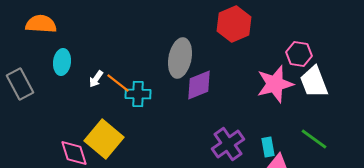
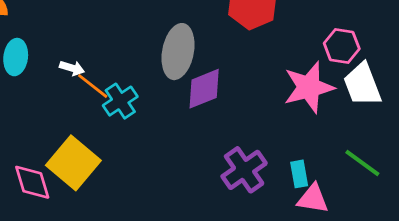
white arrow: (96, 79) -> (72, 68), moved, turned -108
cyan cross: (138, 94) -> (120, 101), turned -35

